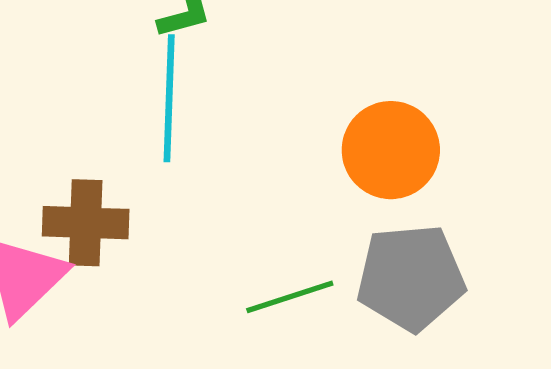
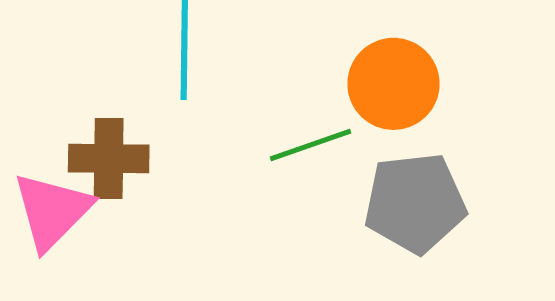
green line: (290, 297) -> (311, 145), moved

